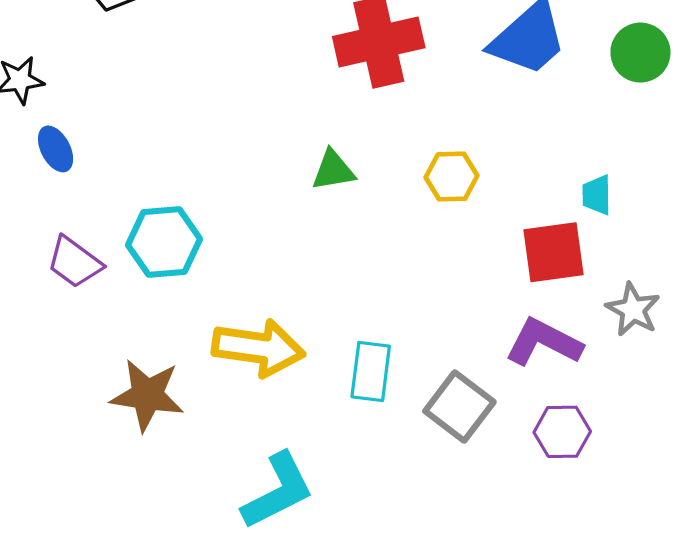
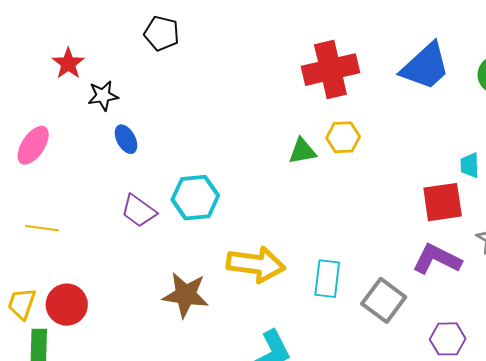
yellow hexagon: (451, 177) -> (343, 137), moved
purple hexagon: (562, 432) -> (448, 339), moved

